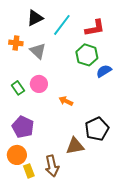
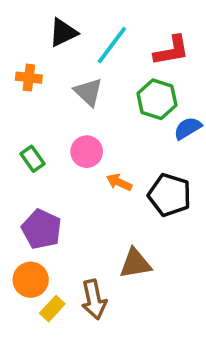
gray triangle: (38, 51) -> (88, 92), moved
pink circle: (39, 84) -> (87, 152), moved
black pentagon: (97, 129) -> (170, 195), moved, turned -30
yellow rectangle: (29, 171) -> (52, 309), turned 64

